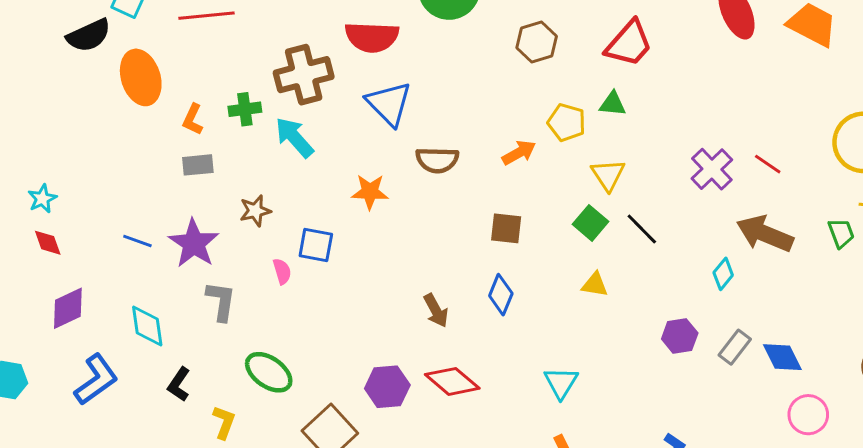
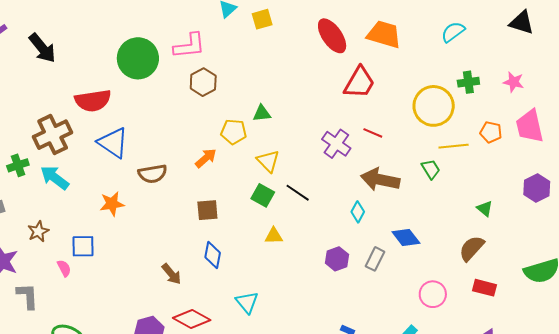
red trapezoid: (629, 44) -> (359, 83), moved
blue diamond: (782, 357) -> (406, 237), moved
cyan triangle: (561, 383) -> (247, 302), moved

